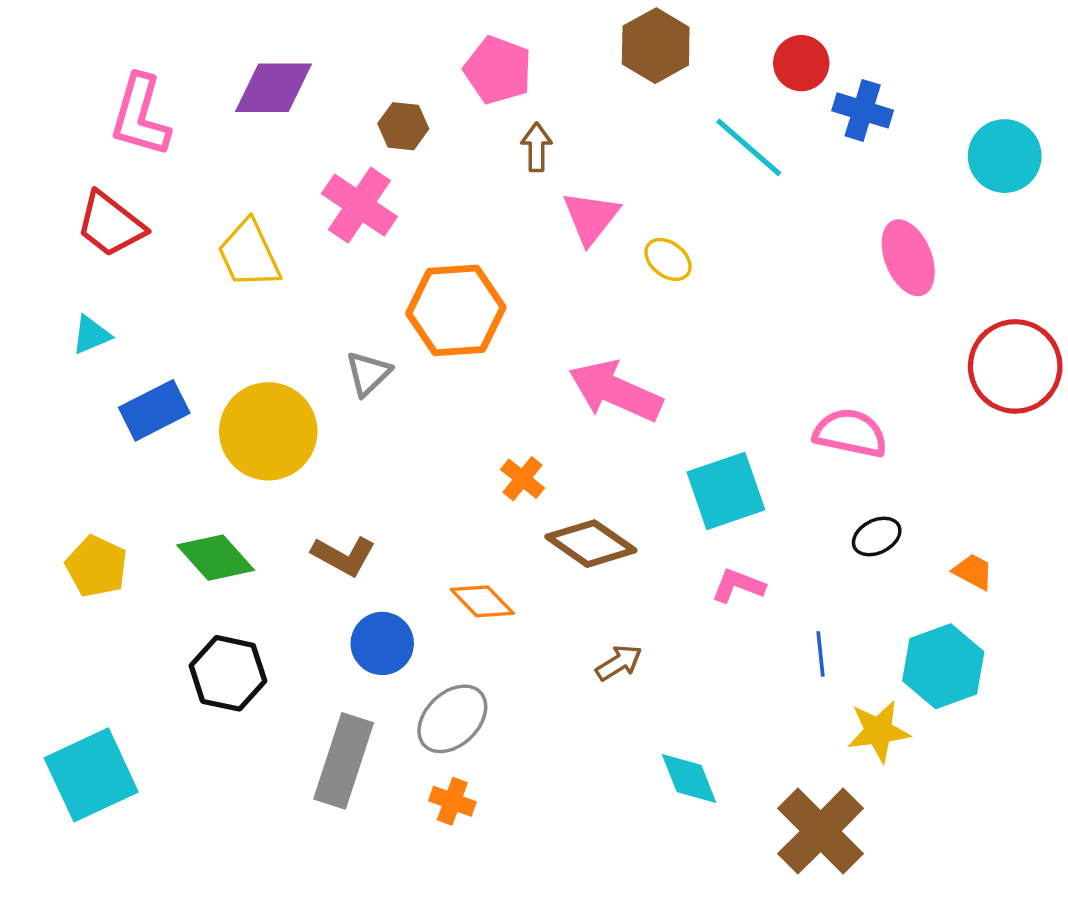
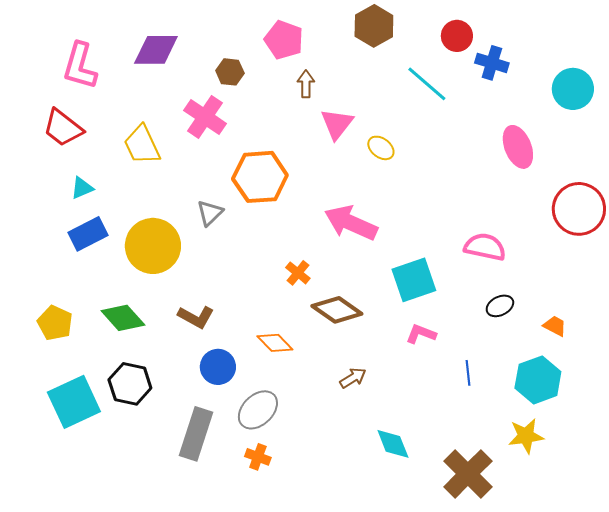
cyan triangle: (91, 335) -> (82, 188), moved
yellow star: (878, 731) -> (526, 436), moved
cyan square: (91, 775) -> (74, 402), moved

